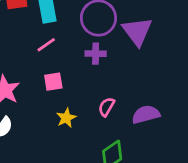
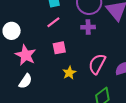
pink semicircle: (106, 107) -> (97, 64), size x1.5

